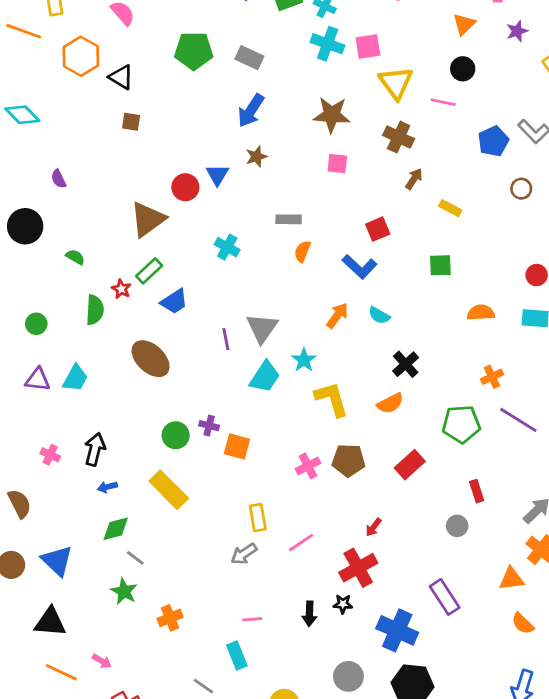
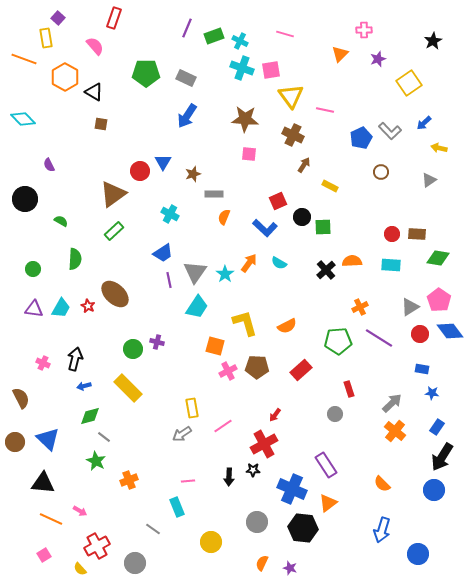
black circle: (463, 69) -> (302, 217), moved
brown star: (256, 157) -> (193, 174), moved
red star: (121, 289) -> (88, 306), moved
blue trapezoid: (174, 302) -> (163, 253), moved
cyan star: (304, 360) -> (225, 274), moved
black cross: (406, 364) -> (326, 270), moved
orange square: (237, 446) -> (215, 346), moved
orange triangle: (511, 579) -> (328, 503), moved, turned -30

